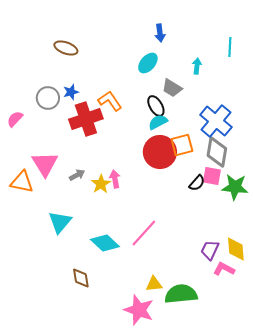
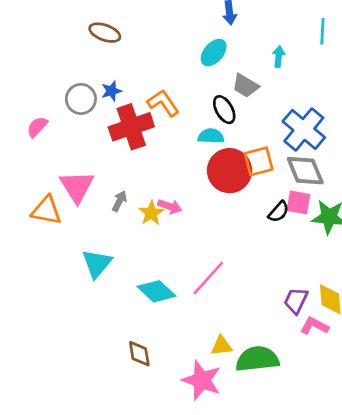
cyan semicircle: (158, 122) -> (211, 136), moved, turned 30
gray diamond: (217, 152) -> (305, 171), turned -32
gray arrow: (77, 175) -> (119, 201), turned -35
pink arrow: (115, 179) -> (170, 206), turned 120
brown diamond: (81, 278) -> (139, 354), moved

